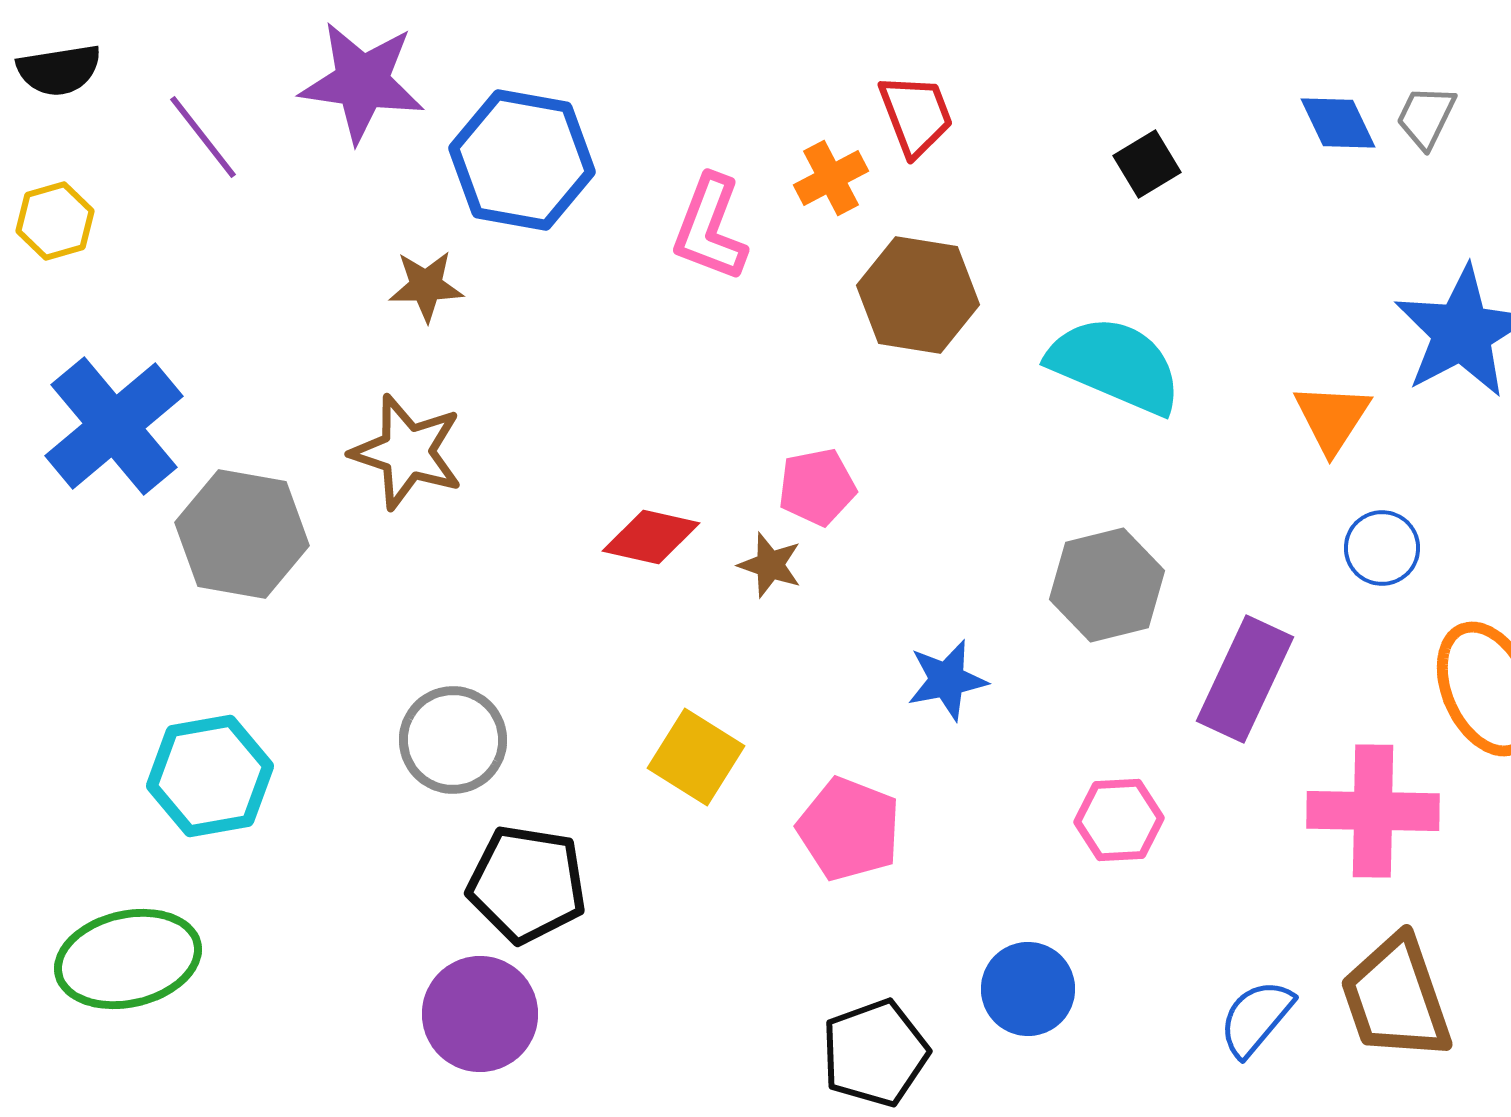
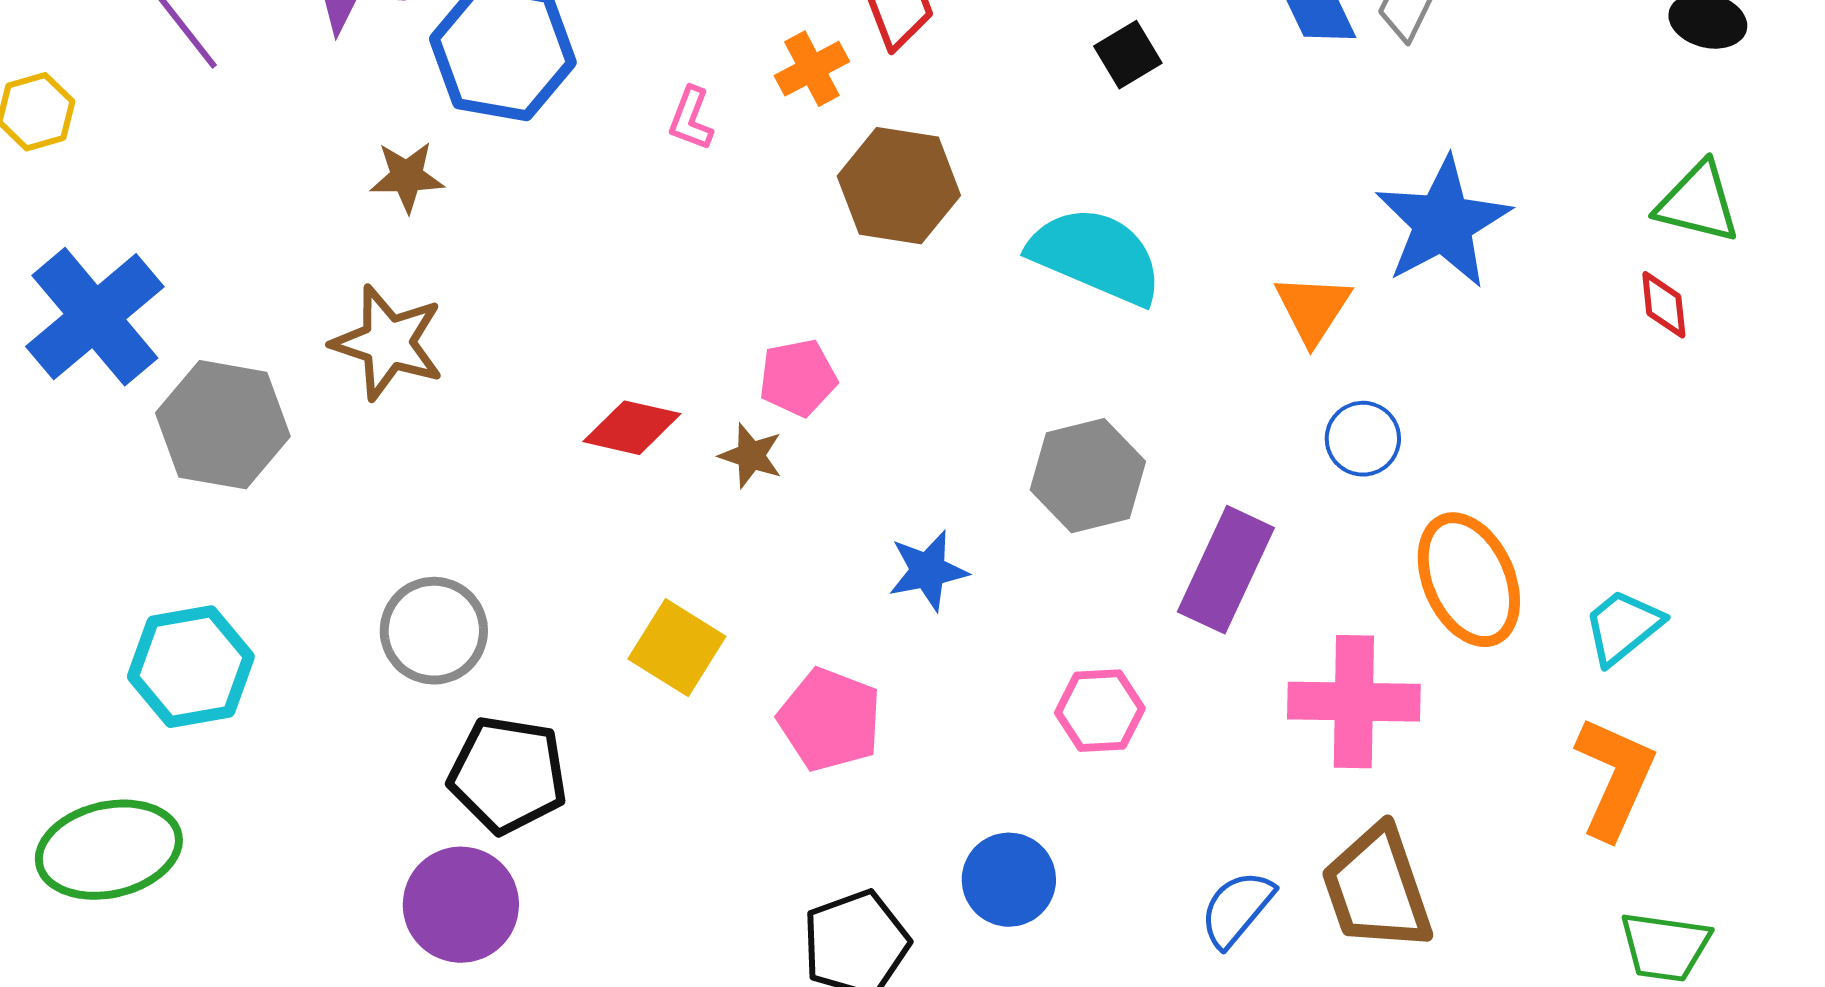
pink L-shape: (710, 228) -> (691, 119), size x0.6

